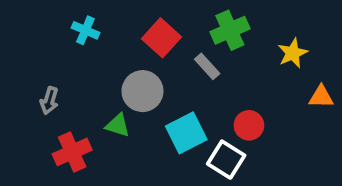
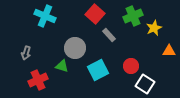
cyan cross: (85, 30) -> (45, 16), size x1.5
green cross: (230, 30) -> (133, 16), moved
red square: (161, 38) -> (95, 14), moved
white square: (226, 160) -> (145, 84), moved

